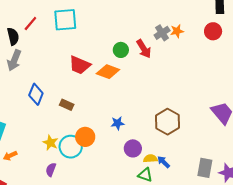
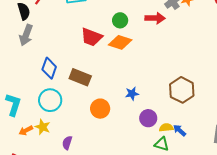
red arrow: (144, 49) -> (155, 18), turned -54
green circle: (121, 50) -> (120, 20), moved
brown rectangle: (67, 105) -> (80, 77), size x1.5
yellow star: (50, 143) -> (43, 127), moved
cyan circle: (71, 147) -> (50, 100), moved

